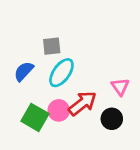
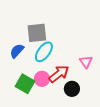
gray square: (52, 46) -> (37, 33), size x1.5
black circle: (112, 119) -> (72, 89), moved

